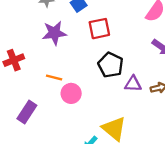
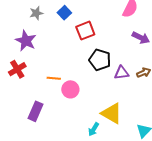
purple star: (54, 33) -> (26, 41), moved, turned -30

